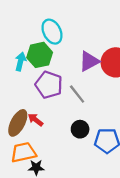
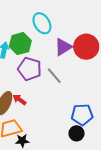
cyan ellipse: (52, 32) -> (42, 23), moved
black circle: (80, 129) -> (76, 133), moved

